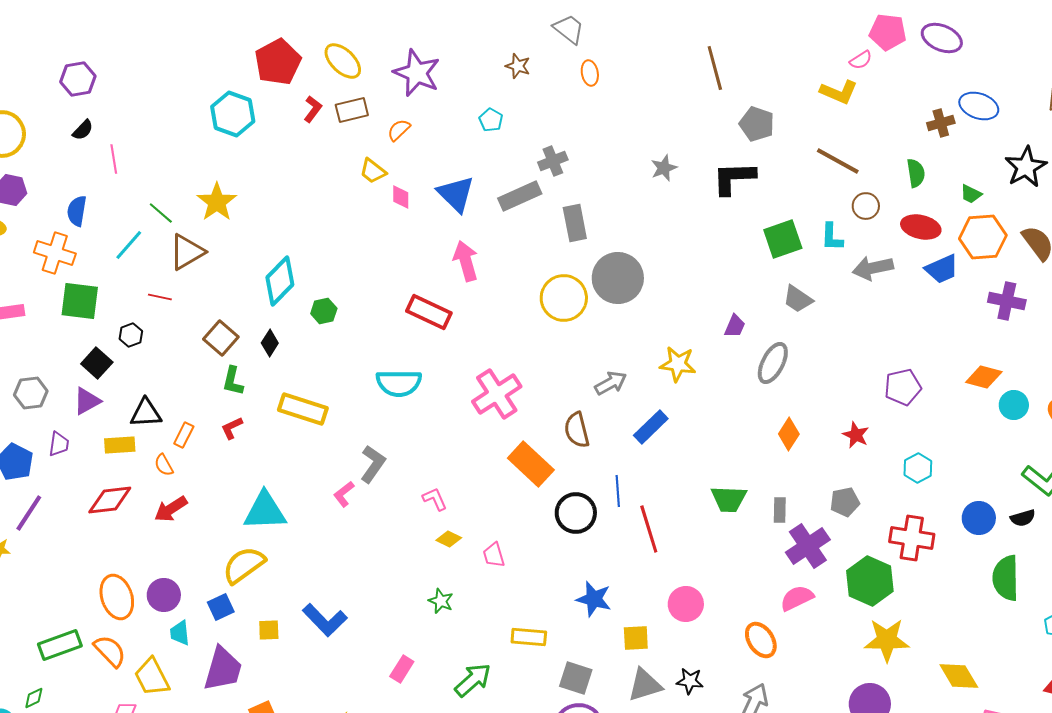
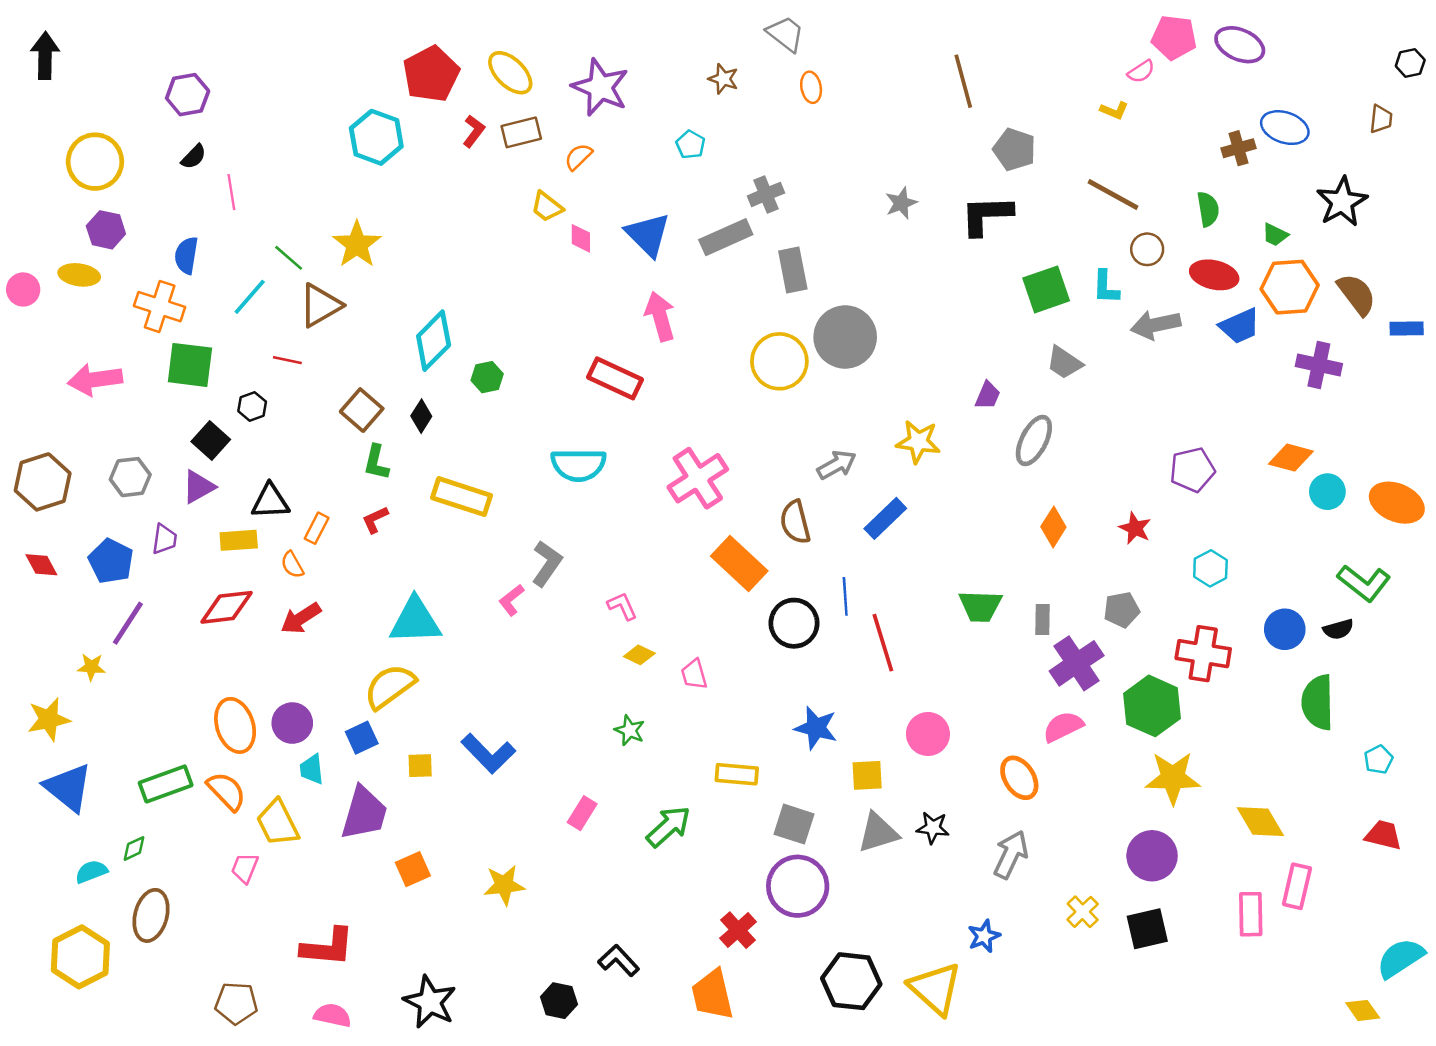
yellow L-shape: (839, 92) -> (1114, 110), size x0.6

